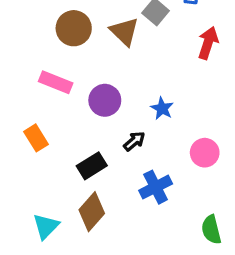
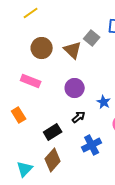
purple circle: (105, 100) -> (75, 88), moved
blue star: (162, 108) -> (104, 102), moved

